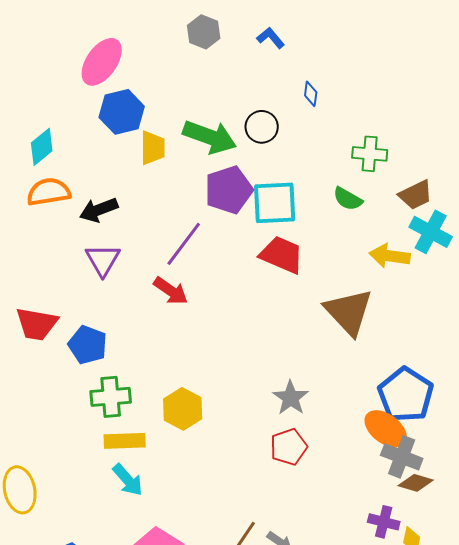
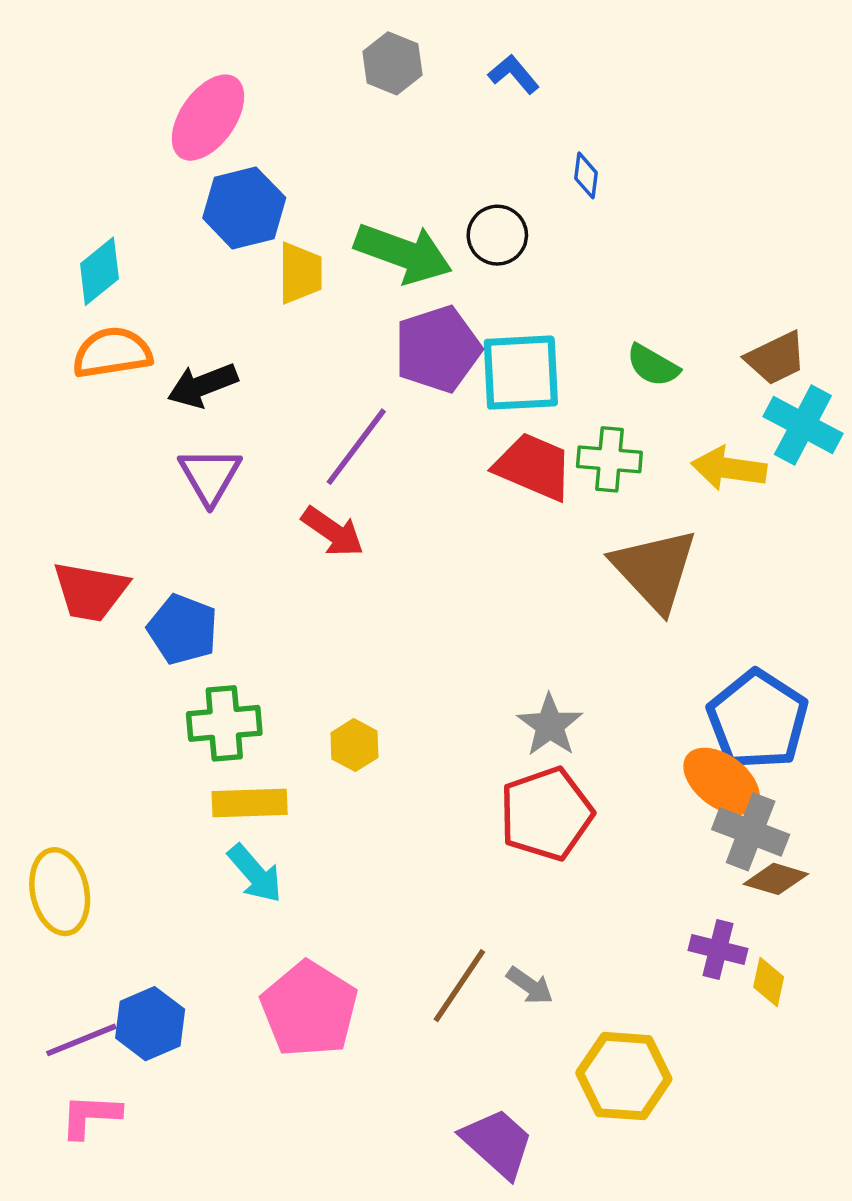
green cross: (370, 154) -> (609, 459), moved
yellow hexagon: (183, 409) -> (354, 745), size x0.7
red pentagon: (289, 447) -> (546, 814), size x1.4

